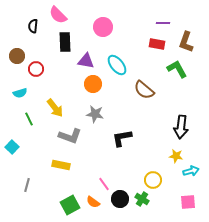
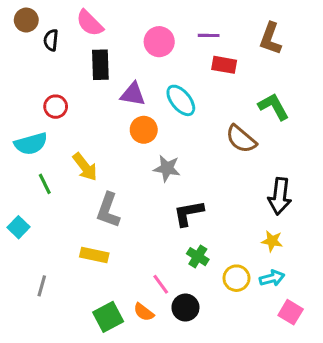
purple line: (163, 23) -> (209, 35), moved
brown L-shape: (186, 42) -> (270, 39), moved
red rectangle: (157, 44) -> (224, 65), moved
brown circle: (17, 56) -> (26, 20), moved
brown semicircle: (144, 90) -> (241, 139), moved
cyan semicircle: (20, 93) -> (31, 144), size x1.5
gray star: (95, 114) -> (167, 168), moved
gray L-shape: (70, 136) -> (108, 210), turned 90
cyan arrow: (191, 171) -> (272, 278), moved
green cross: (142, 199) -> (198, 257), moved
pink square: (188, 202) -> (291, 312), turned 35

